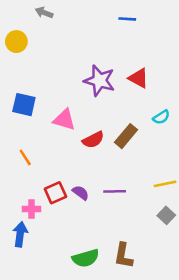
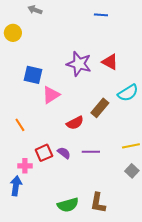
blue square: (24, 105) -> (33, 75), moved
cyan semicircle: (161, 117) -> (128, 93), size x1.5
pink triangle: (64, 120) -> (51, 95), turned -48
red semicircle: (93, 140) -> (75, 123), moved

